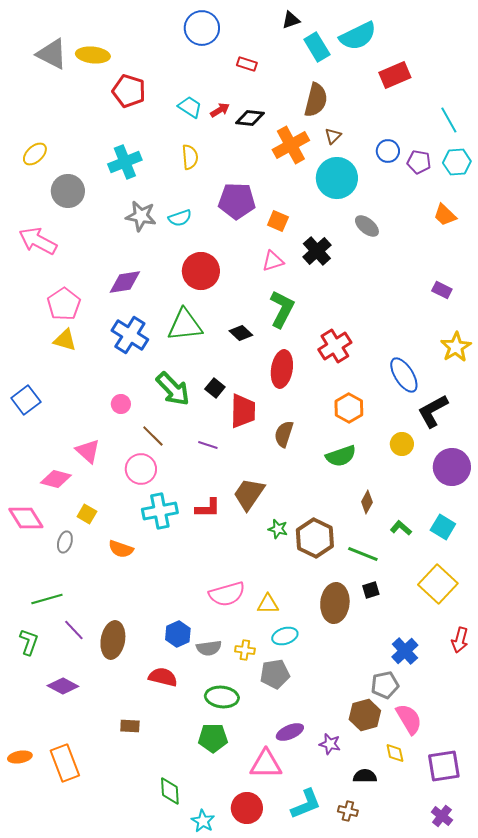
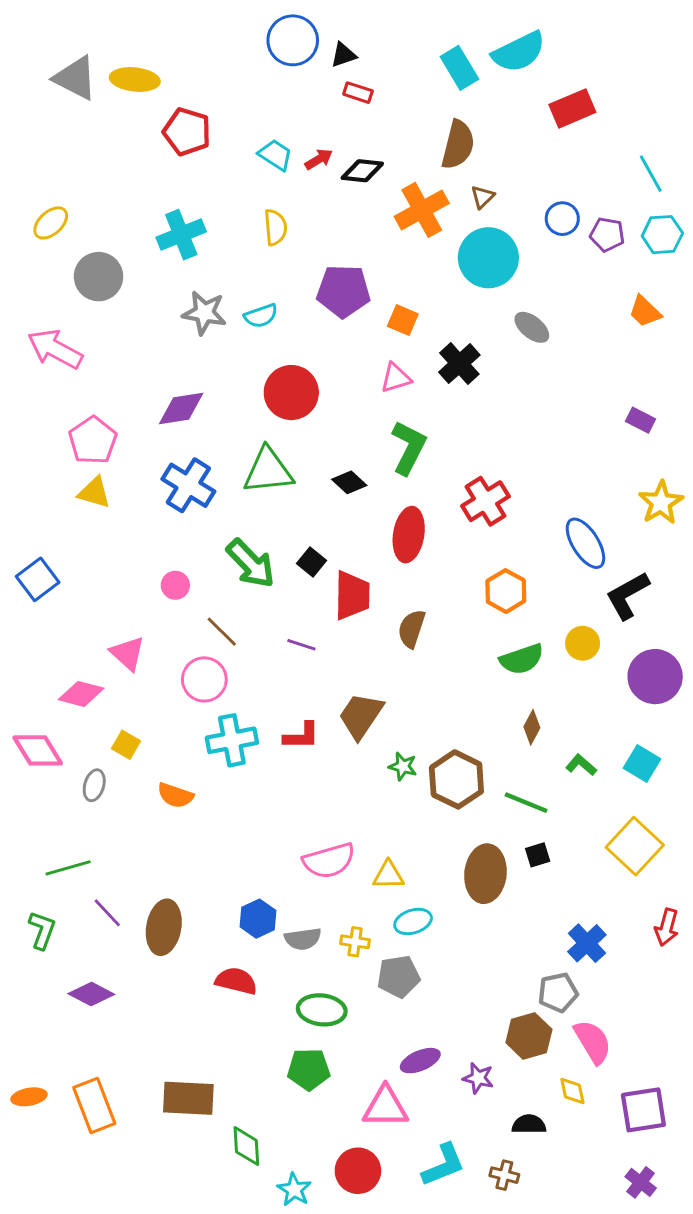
black triangle: (291, 20) -> (343, 55), moved
green semicircle: (341, 456) -> (522, 659), moved
brown rectangle: (130, 726) -> (188, 1098), moved, size x1.8

